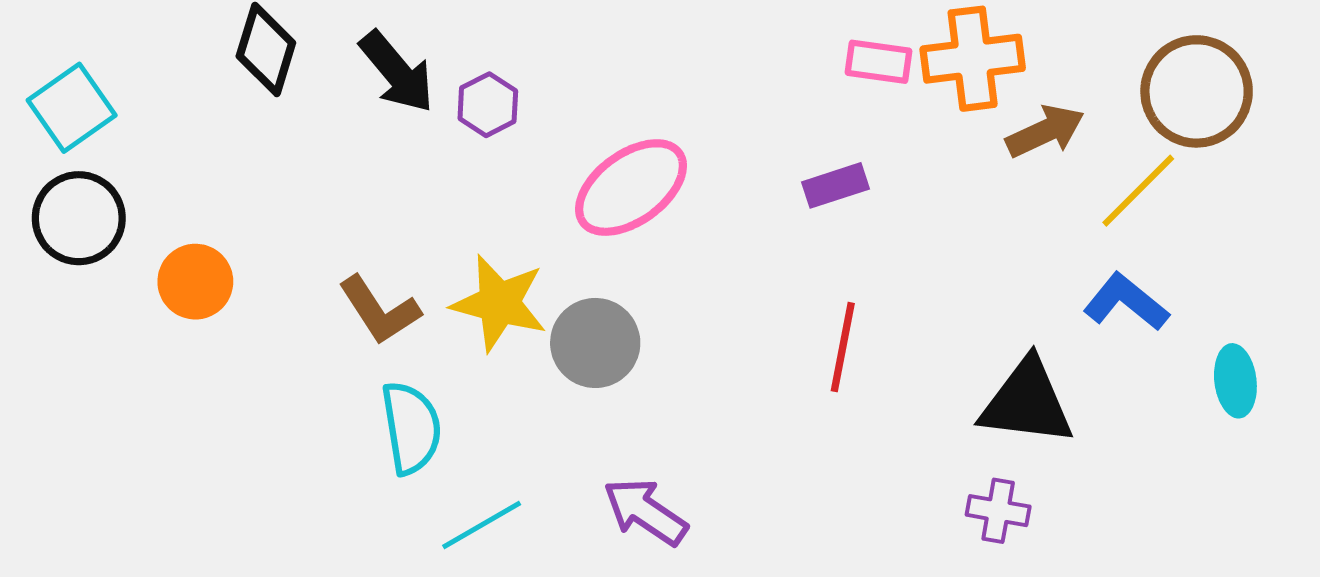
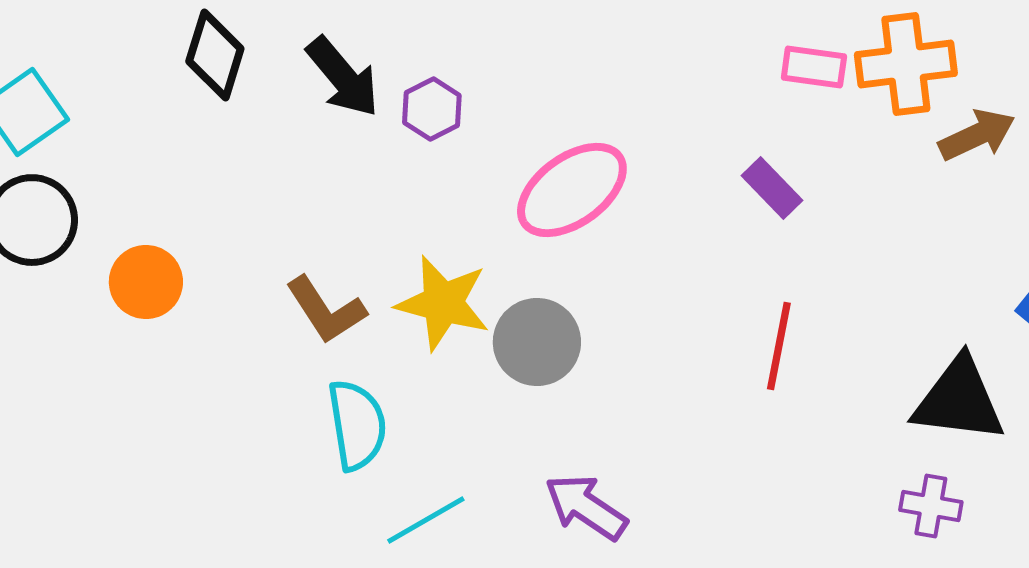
purple rectangle: (836, 185) -> (772, 188), turned 64

